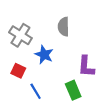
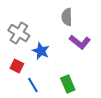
gray semicircle: (63, 27) -> (67, 17), moved
purple L-shape: (86, 66) -> (80, 42), moved, turned -55

